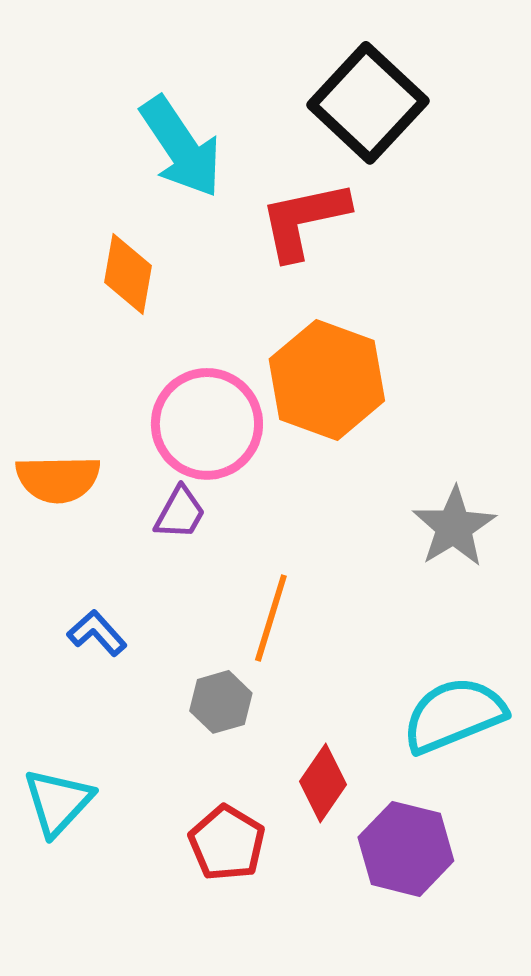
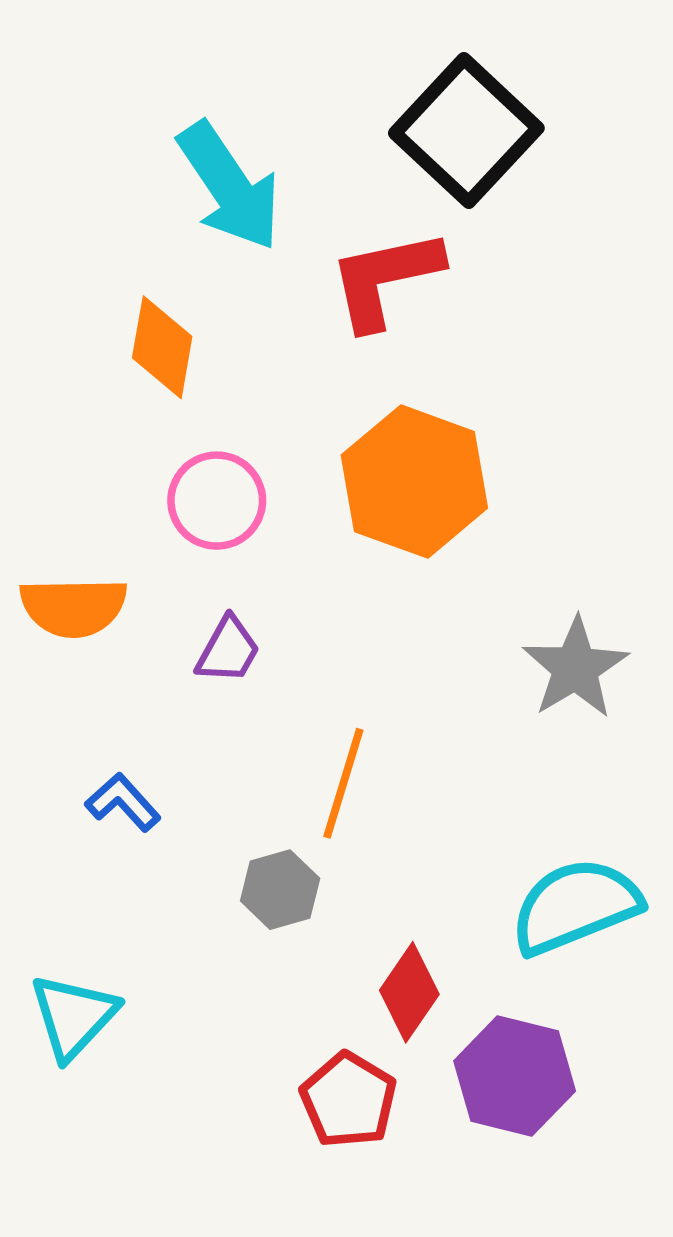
pink circle: (207, 424) -> (217, 501), moved, size x0.7
red pentagon: (227, 843) -> (349, 1100), moved

